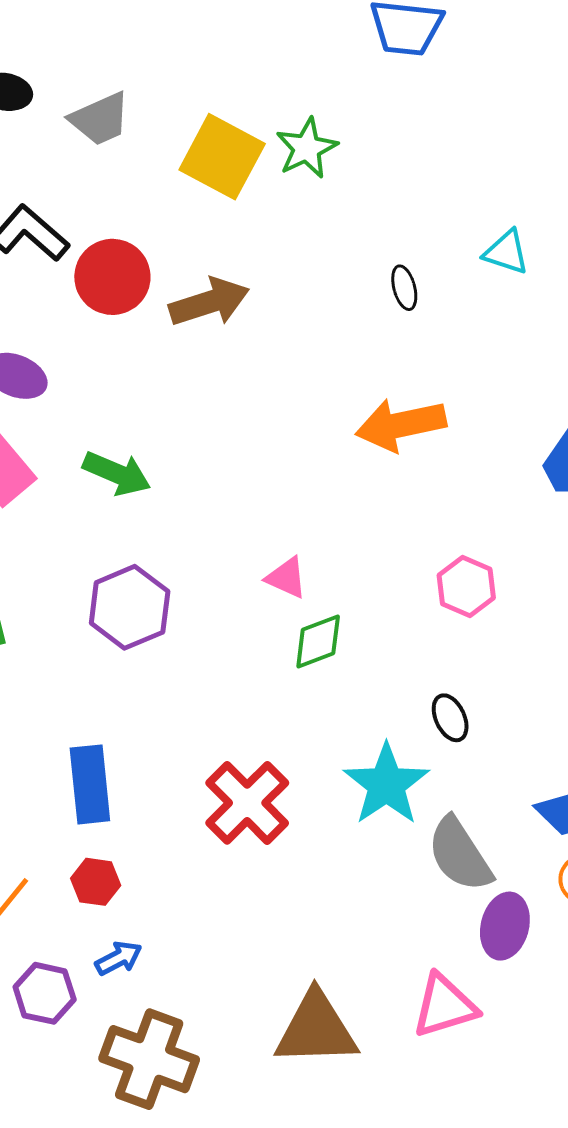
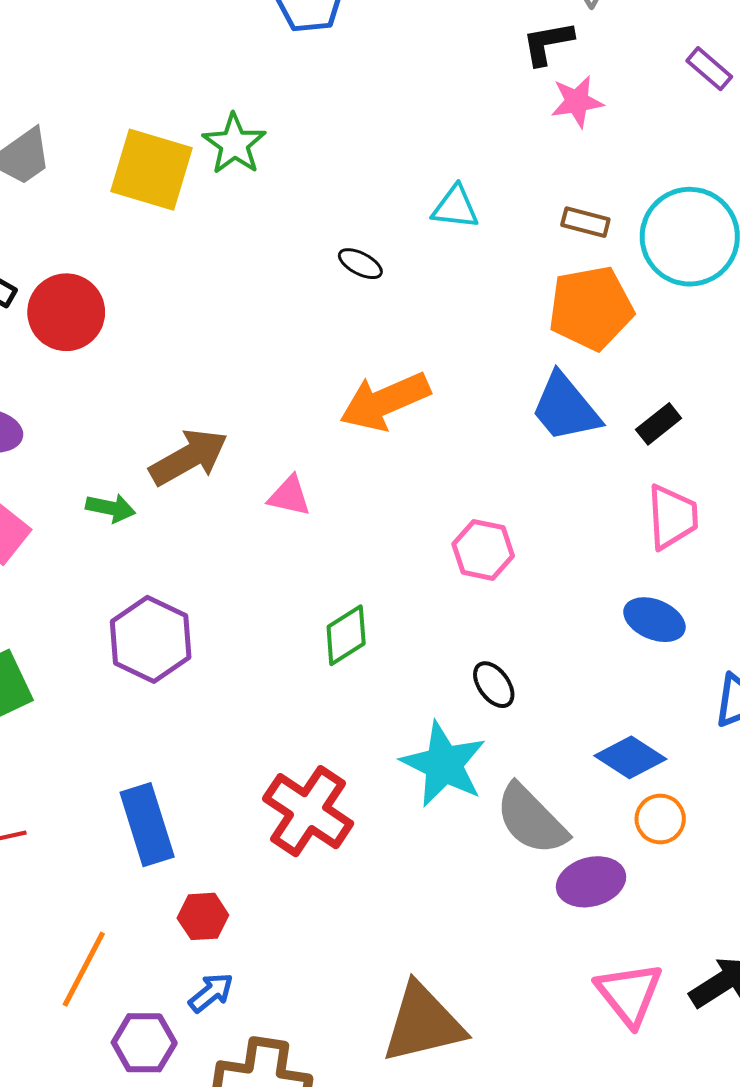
black ellipse: (404, 288) -> (360, 264), turned -36
brown arrow: (209, 302) -> (189, 457), moved
green arrow: (117, 473) -> (111, 508), size x0.7
pink triangle: (286, 578) -> (289, 496), moved
red hexagon: (96, 882) -> (203, 916), moved
purple ellipse: (505, 926) -> (591, 882), turned 72
pink triangle: (444, 1006) -> (629, 994), moved, turned -40

